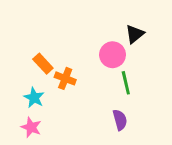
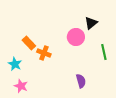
green line: (126, 83) -> (104, 52), moved
cyan star: (34, 98) -> (15, 64), moved

